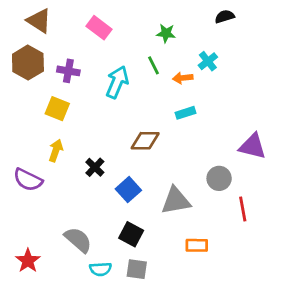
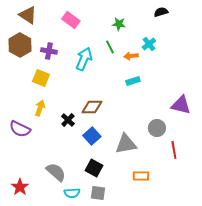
brown diamond: (145, 141) -> (92, 107), moved

